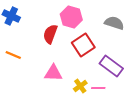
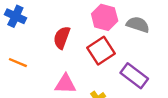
pink hexagon: (71, 17) -> (105, 17), moved

